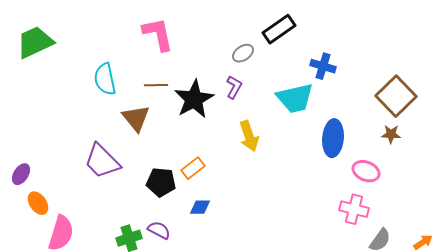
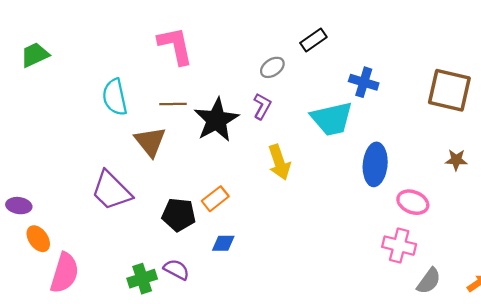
black rectangle: (279, 29) -> (313, 40), size x0.7
green trapezoid: (35, 42) -> (35, 55), size x0.7
brown square: (396, 96) -> (449, 90), moved, turned -33
brown star: (391, 134) -> (456, 160), moved
purple ellipse: (21, 174) -> (19, 206), turned 65

